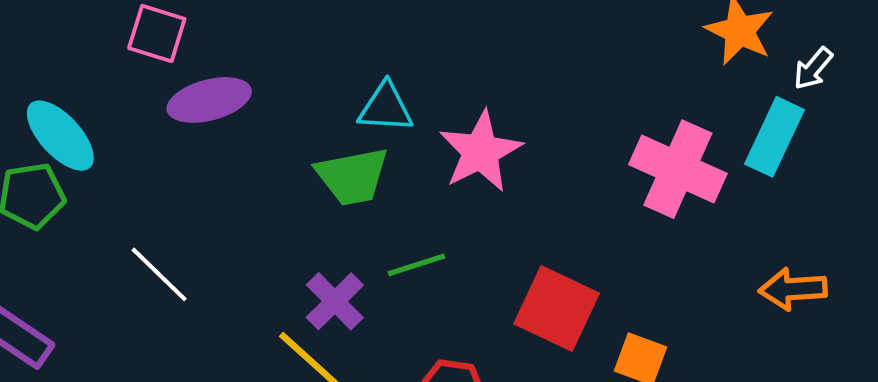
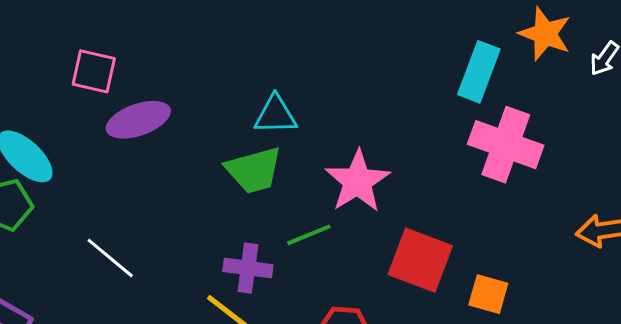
cyan rectangle: (775, 137) -> (479, 72), moved
pink star: (481, 151) -> (358, 181), moved
purple cross: (335, 301) -> (248, 268), turned -33

